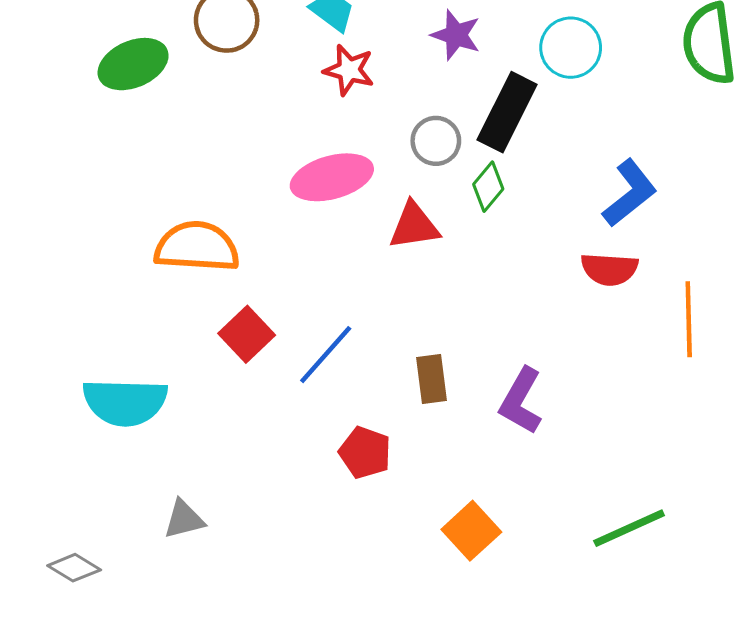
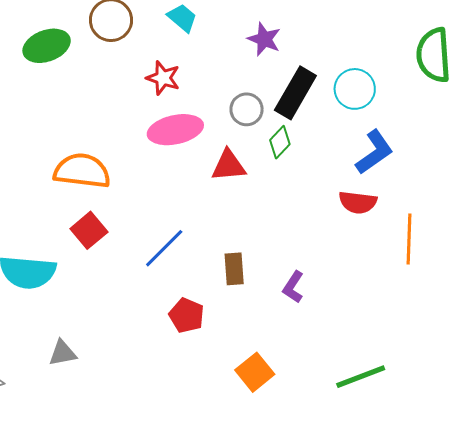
cyan circle: (571, 48) -> (355, 89), moved
red star: (349, 70) -> (163, 78), moved
red square: (247, 334) -> (89, 230), moved
purple L-shape: (521, 401) -> (293, 287), size x0.7

